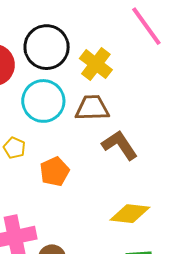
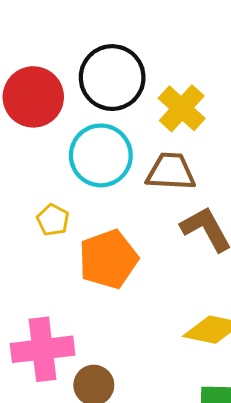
orange pentagon: (55, 172) -> (108, 259), size x1.4

